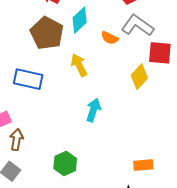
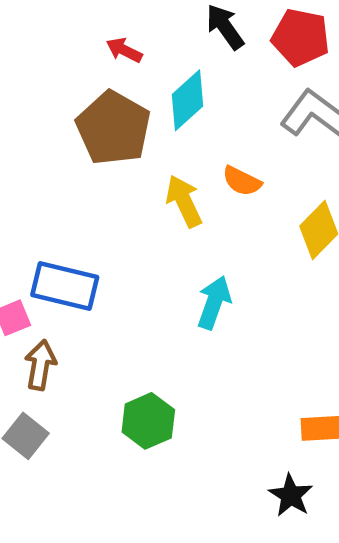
orange semicircle: (110, 38) -> (242, 181), moved
blue rectangle: (28, 79) -> (65, 286), moved

